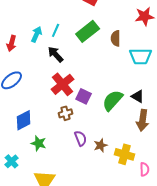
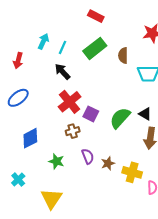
cyan arrow: (37, 34) -> (43, 41), moved
green star: (39, 143) -> (56, 161), moved

